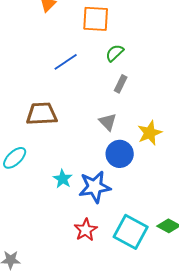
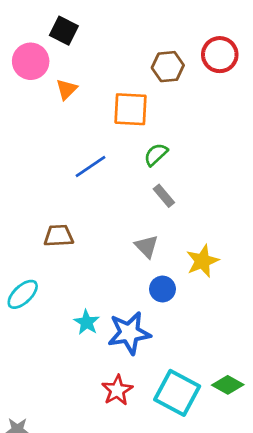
gray rectangle: (121, 84) -> (164, 196), turned -66
brown trapezoid: (42, 114) -> (59, 236), size x0.7
blue circle: (120, 154) -> (162, 289), size x0.7

